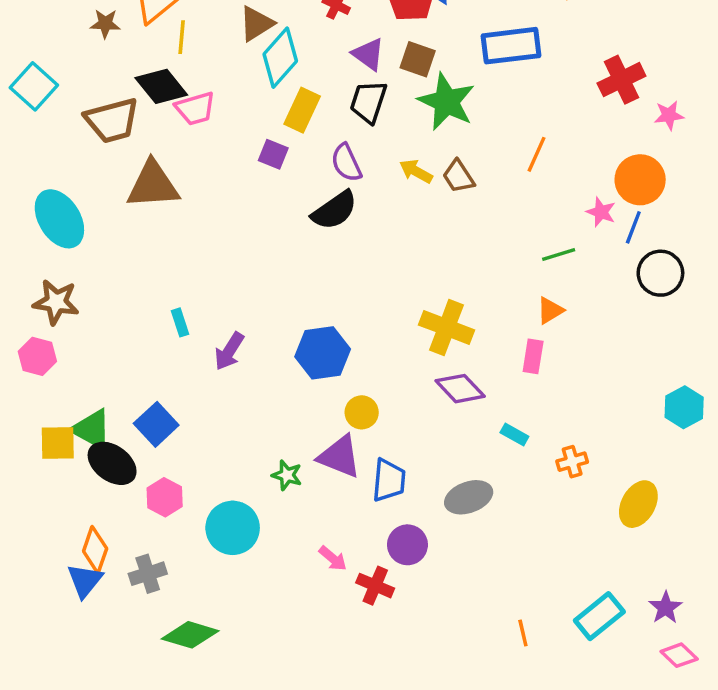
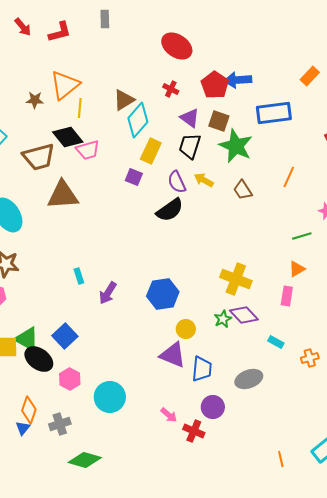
yellow arrow: (416, 171) -> (204, 180), moved
green star: (287, 475) -> (223, 319), moved, turned 30
blue triangle: (85, 580) -> (23, 428), size x0.7

